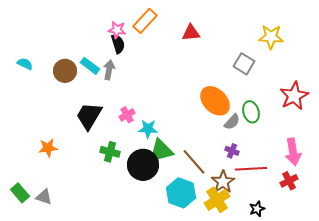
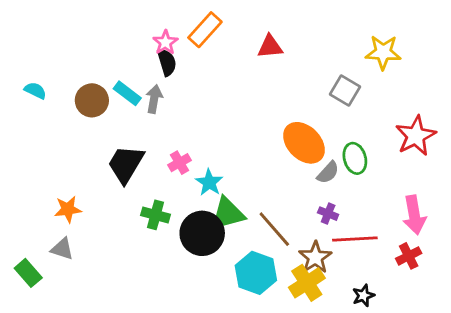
pink star: (117, 30) -> (165, 42), turned 30
cyan star: (148, 129) -> (209, 182), turned 30
gray triangle: (44, 197) -> (62, 249), moved

